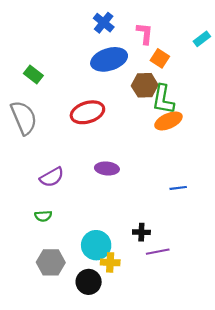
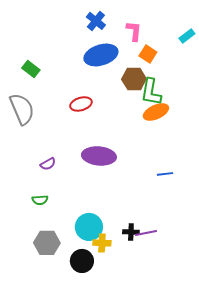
red ellipse: (87, 112) -> (81, 104), size x0.7
purple ellipse: (107, 168) -> (99, 156), size x1.5
purple semicircle: (52, 177) -> (48, 164), size x0.7
black cross: (141, 232) -> (131, 232), moved

